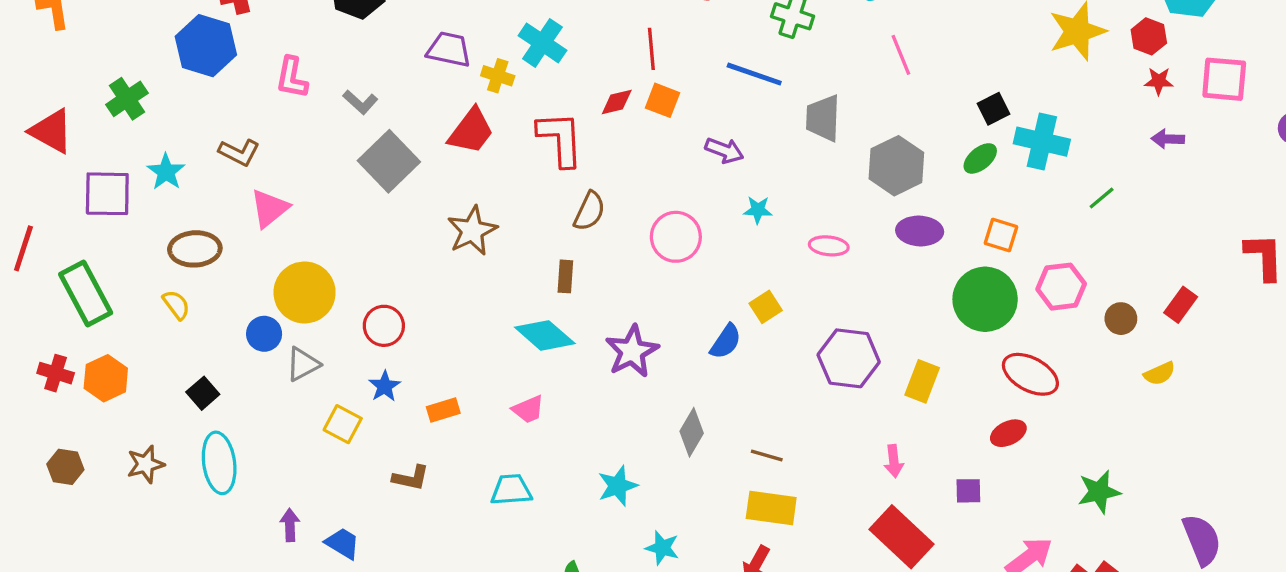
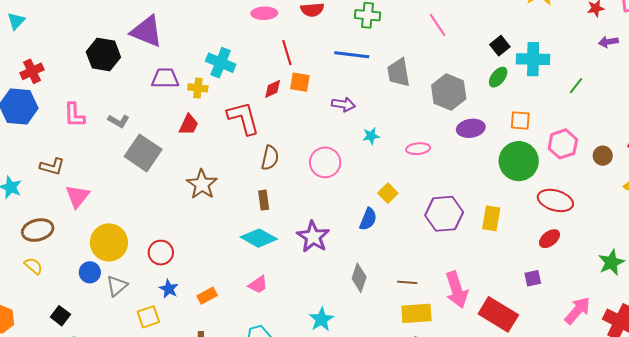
red trapezoid: (471, 131) -> (189, 125), size x0.7
yellow square: (343, 424) -> (148, 317), turned -35
pink arrow: (894, 461) -> (457, 290), moved, size x1.8

